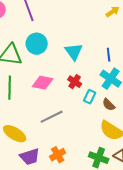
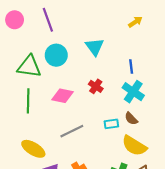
cyan triangle: (74, 52) -> (95, 47), moved
red cross: (75, 82) -> (96, 86), moved
cyan rectangle: (90, 97) -> (111, 124), moved, turned 56

